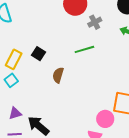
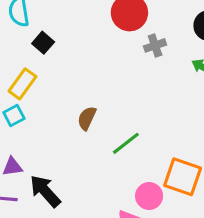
green line: (84, 49) -> (126, 143), moved, turned -30
black square: (38, 54) -> (43, 43), moved

